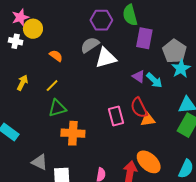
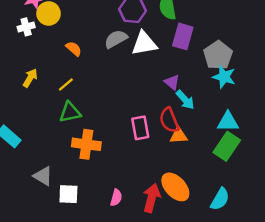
white cross: (16, 41) -> (26, 27), turned -32
white triangle: (106, 58) -> (144, 43), moved
cyan star: (181, 68) -> (224, 77), turned -30
cyan arrow: (154, 80) -> (185, 100), moved

